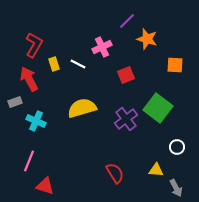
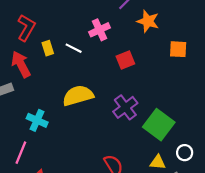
green square: (158, 108) -> (159, 125), moved
cyan cross: (36, 121) -> (37, 120), moved
white circle: (177, 147) -> (185, 153), moved

